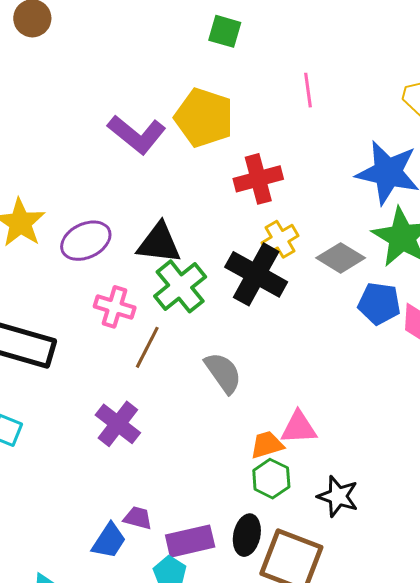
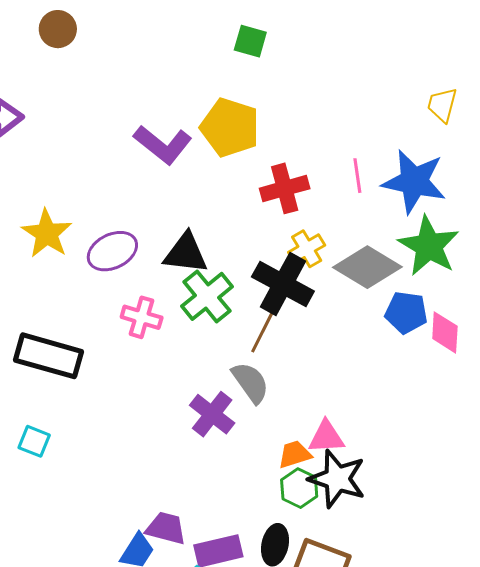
pink line: (308, 90) -> (357, 176), moved
gray diamond: (341, 258) -> (367, 267), size x1.4
brown line: (147, 347) -> (262, 332), moved
purple cross: (118, 424) -> (212, 414), moved
black star: (338, 496) -> (337, 479), moved, size x1.4
purple trapezoid: (138, 518) -> (166, 528), size x1.4

